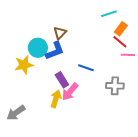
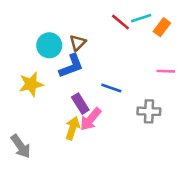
orange rectangle: (121, 29) -> (162, 27), moved
red line: (120, 42) -> (120, 22), moved
cyan circle: (38, 48) -> (49, 45), moved
gray arrow: (16, 113) -> (21, 146), turned -90

